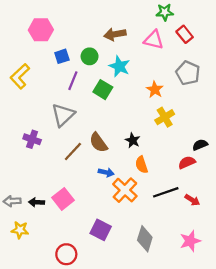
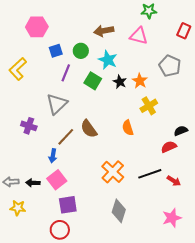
red rectangle: (185, 34) -> (184, 31), moved, turned 63
black star: (133, 140) -> (120, 82), moved
orange semicircle: (141, 165) -> (128, 128), moved
blue arrow: (106, 172) -> (53, 156), moved, turned 88
purple square: (101, 230) -> (68, 205), moved, turned -36
gray diamond: (145, 239) -> (119, 211), moved

